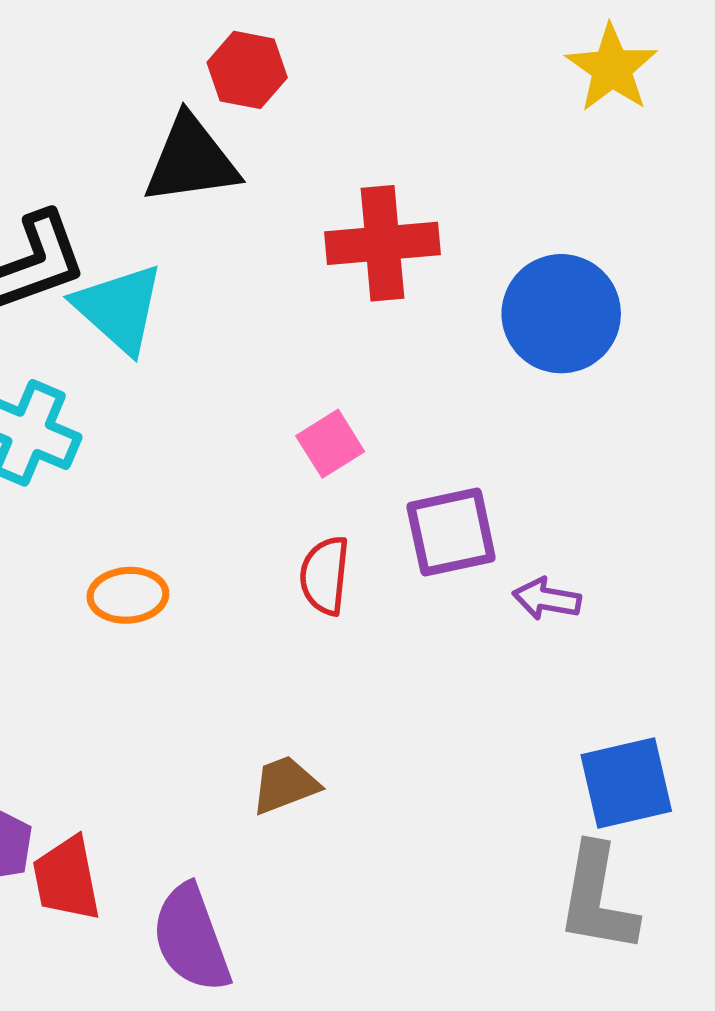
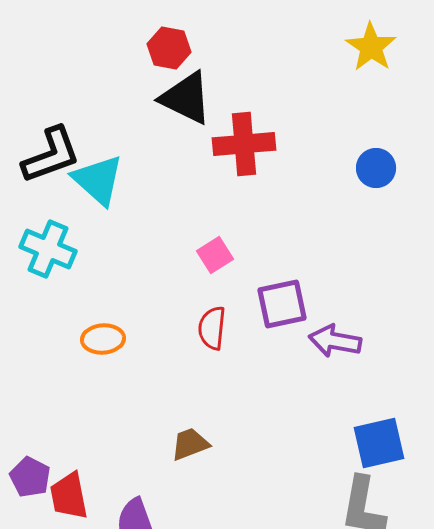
black triangle: (191, 160) -> (186, 98), moved, turned 34
blue circle: (561, 314) -> (376, 168), moved, size x0.6
purple arrow: (547, 599) -> (335, 341), size x1.4

